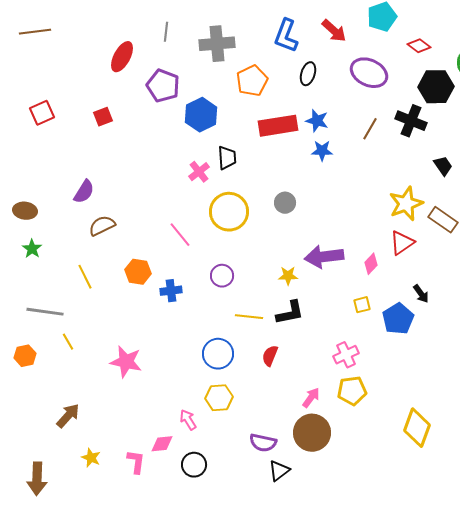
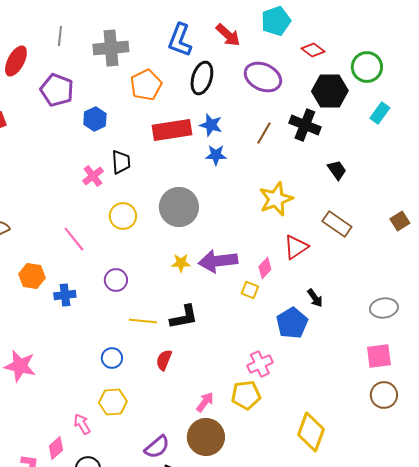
black ellipse: (308, 74) -> (202, 78), size x1.4
blue hexagon: (201, 115) -> (95, 119), size x0.7
gray circle: (285, 203) -> (179, 207), size x1.8
yellow star: (406, 204) -> (276, 199), moved
yellow circle: (229, 212) -> (123, 216), size x0.7
yellow star: (288, 276) -> (181, 263), moved
yellow square: (362, 305) -> (250, 290), moved, turned 36
blue circle: (218, 354) -> (112, 358), size x0.7
pink cross: (346, 355) -> (260, 364), moved
purple semicircle: (263, 443) -> (157, 447), turned -52
pink diamond: (162, 444) -> (56, 448), turned -35

